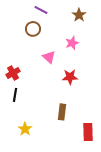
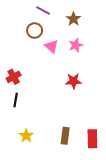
brown star: (79, 15) -> (74, 19), moved
pink triangle: (49, 57) -> (51, 46), moved
brown rectangle: (62, 112) -> (65, 136), moved

